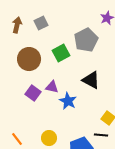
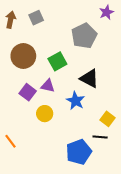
green square: (61, 53) -> (57, 61), moved
blue star: (68, 101) -> (76, 101), moved
yellow circle: (49, 138) -> (45, 114), moved

